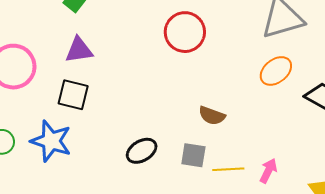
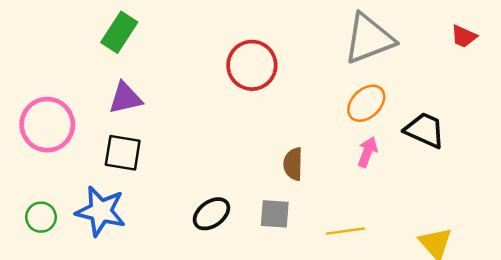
brown semicircle: (212, 116) -> (293, 164), turned 76
yellow line: (228, 169) -> (345, 231), moved
pink arrow: (268, 171) -> (367, 152), moved

